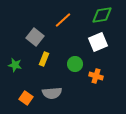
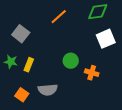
gray square: (35, 37) -> (21, 34), moved
white square: (98, 42) -> (106, 39), moved
yellow rectangle: (44, 59) -> (29, 65), moved

